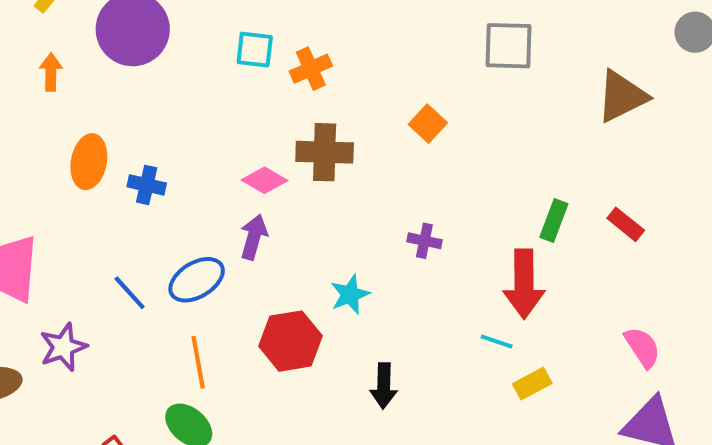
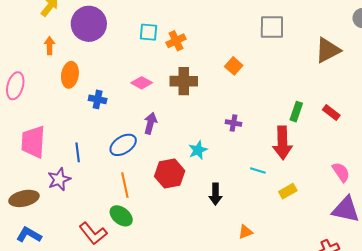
orange ellipse: (89, 162) -> (70, 75), moved
pink diamond: (265, 180) -> (142, 83), moved
blue line: (130, 293) -> (78, 152), moved, turned 36
cyan line: (497, 341) -> (258, 170), moved

